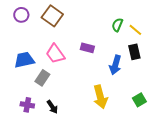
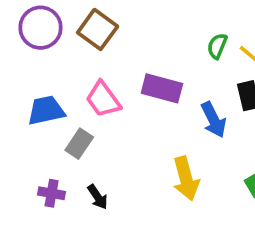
purple circle: (21, 15) -> (40, 28), size x1.5
purple rectangle: (87, 48) -> (162, 88), size x1.5
blue arrow: (115, 65) -> (214, 120), turned -42

